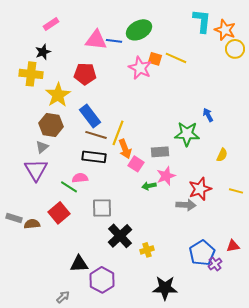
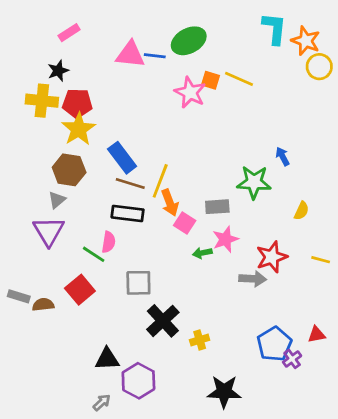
red pentagon: (85, 74) -> (77, 103), moved
pink semicircle: (80, 178) -> (108, 242), turned 105
gray arrow: (63, 297) -> (102, 402), moved

